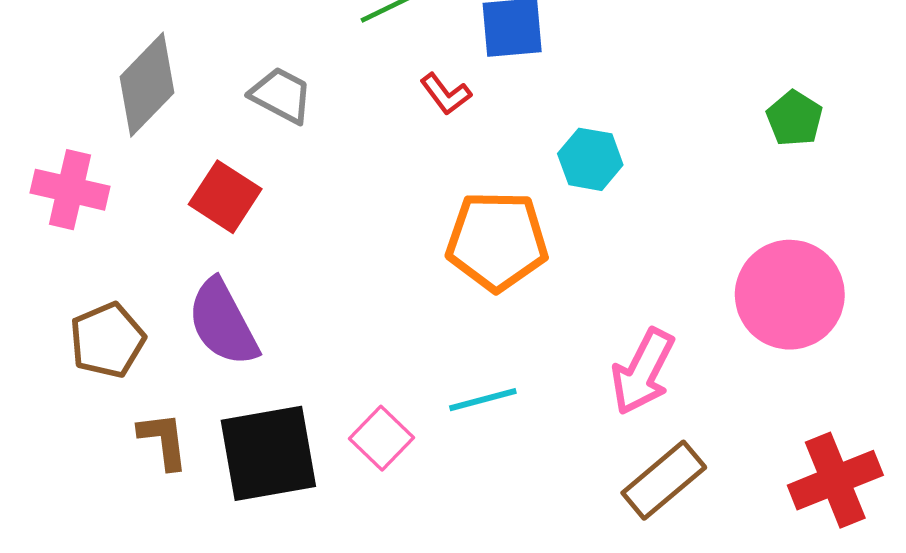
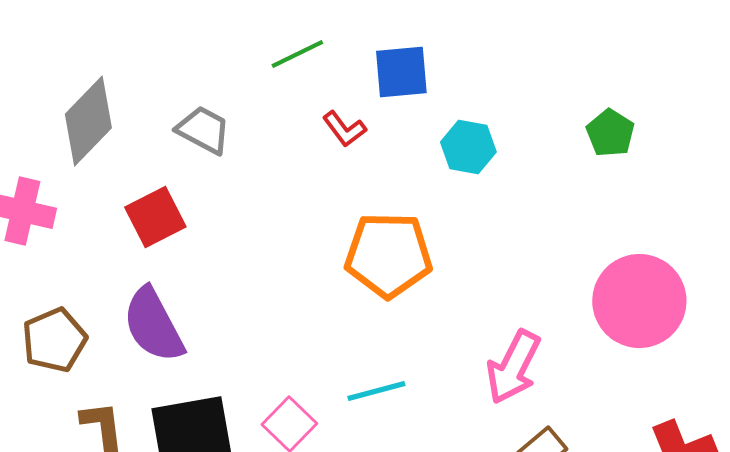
green pentagon: (794, 118) -> (610, 133), moved
cyan hexagon: (590, 159) -> (468, 147), moved
red square: (225, 197) -> (155, 217), turned 30

